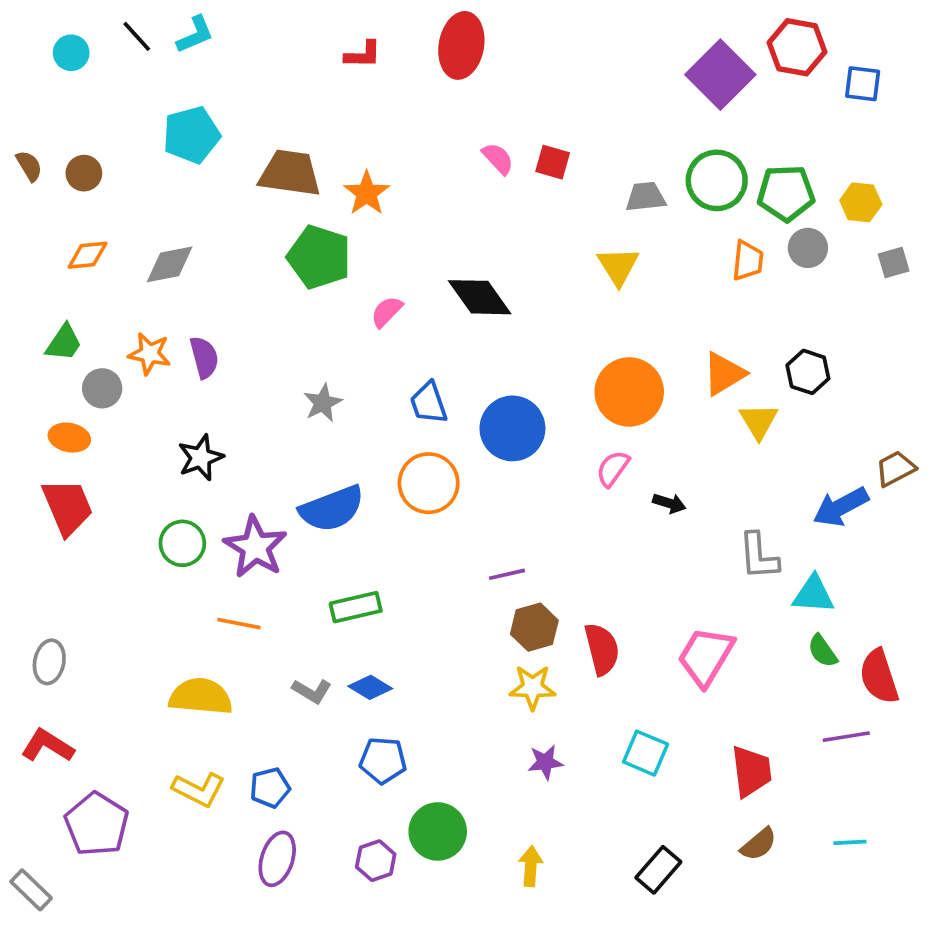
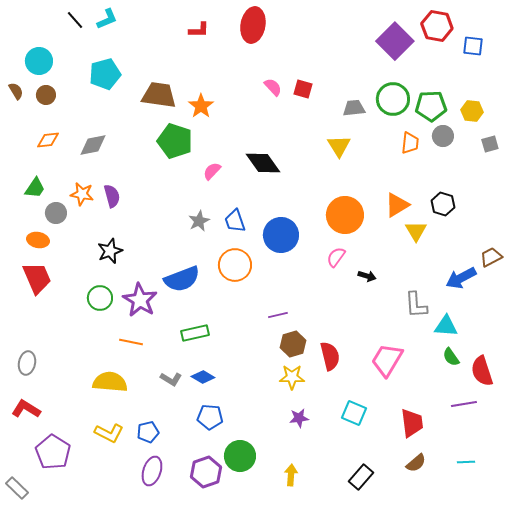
cyan circle: (71, 53) -> (39, 61), moved, size x1.4
gray star: (323, 403) -> (199, 221), moved
purple hexagon: (376, 861) -> (206, 472), size x1.4

